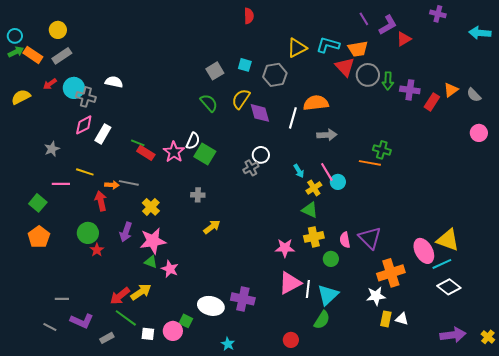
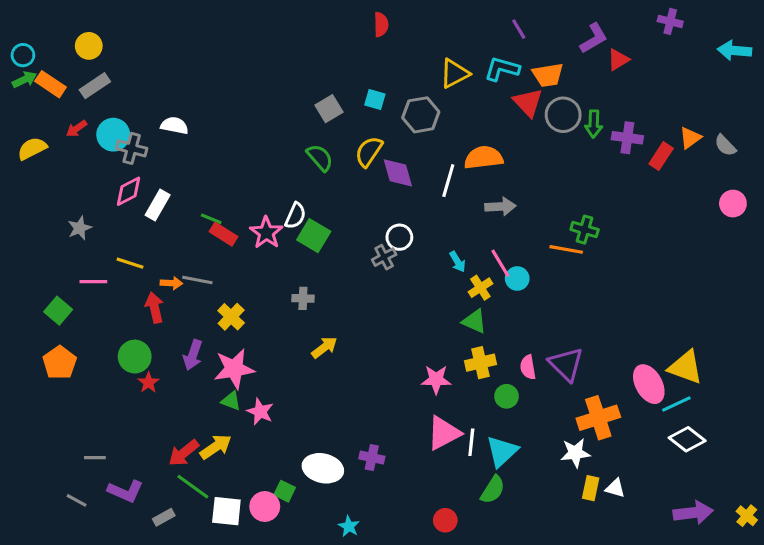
purple line: (364, 19) -> (519, 29), moved
purple cross: (243, 299) -> (372, 458), size x0.7
white square: (148, 334) -> (226, 511), size x1.5

